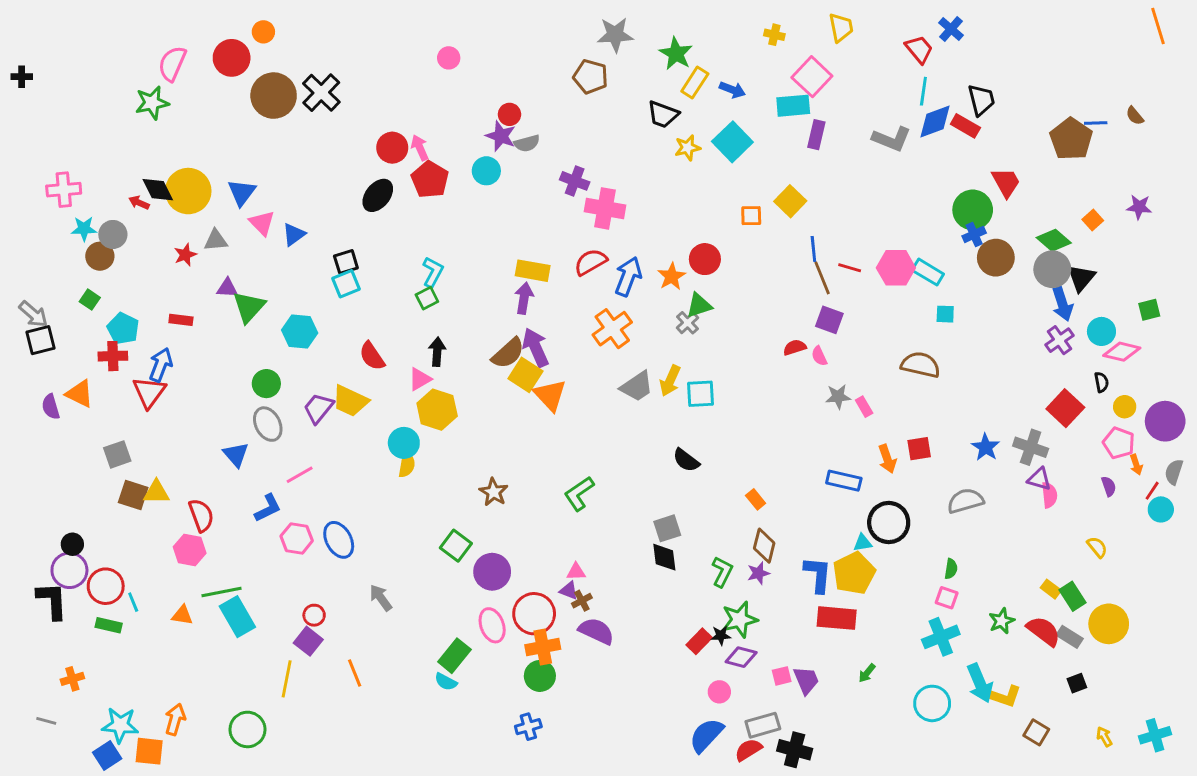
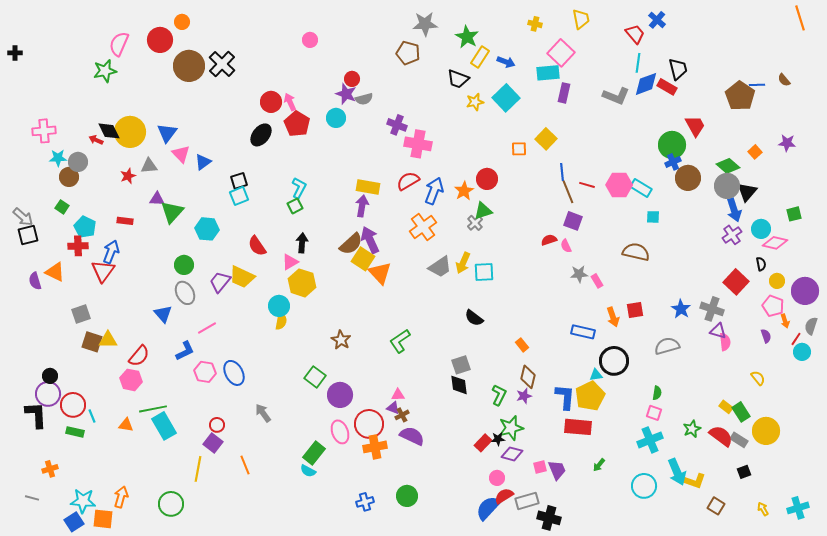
red semicircle: (201, 515) -> (139, 356), turned 60
green circle: (540, 676) -> (407, 496), moved
red semicircle: (748, 750) -> (504, 496), moved

